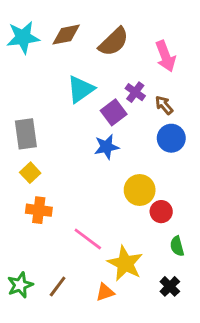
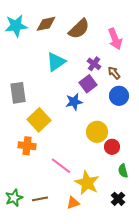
purple square: (114, 112) -> (88, 84), moved
yellow square: (30, 173) -> (39, 120), moved, size x1.6
brown line: (58, 286) -> (40, 199), turned 42

